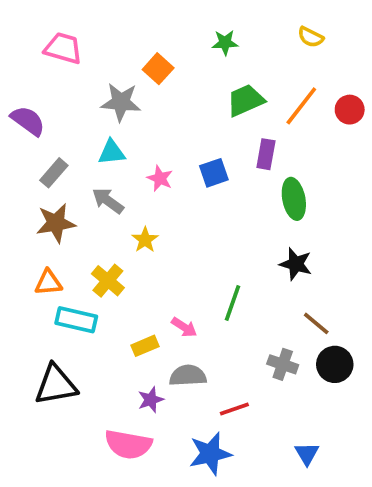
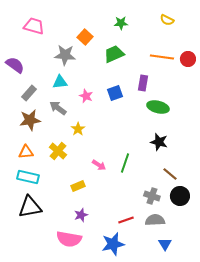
green trapezoid: (245, 100) -> (114, 54), moved
orange line: (301, 106) -> (162, 57), turned 60
green ellipse: (294, 199) -> (158, 107), turned -65
cyan rectangle: (76, 320) -> (28, 177), moved
pink arrow: (184, 327) -> (99, 165), moved
gray semicircle: (188, 376) -> (155, 220), moved

